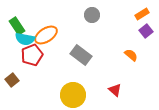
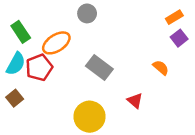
gray circle: (92, 15) -> (87, 13), moved
cyan semicircle: (25, 39) -> (16, 64), moved, turned -72
red triangle: (115, 90) -> (135, 101), moved

